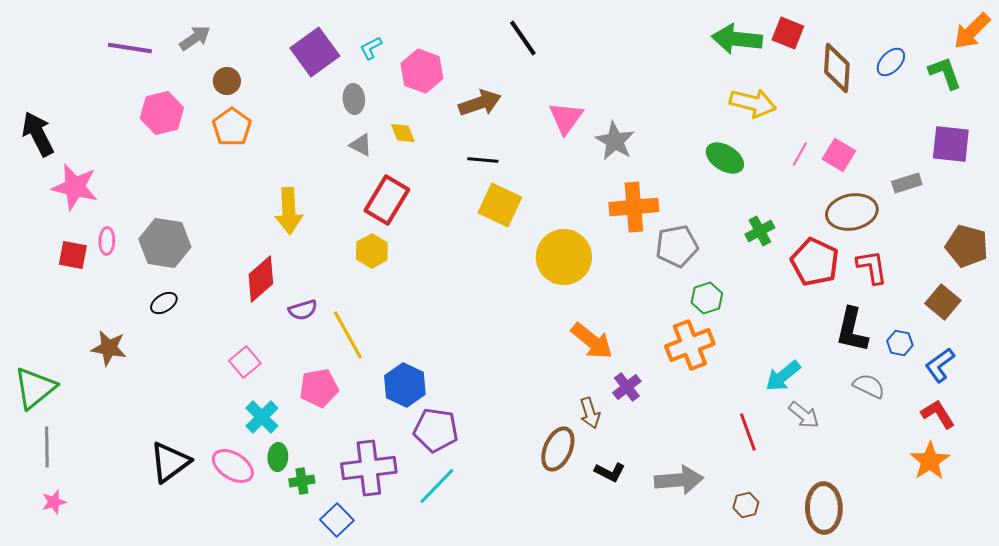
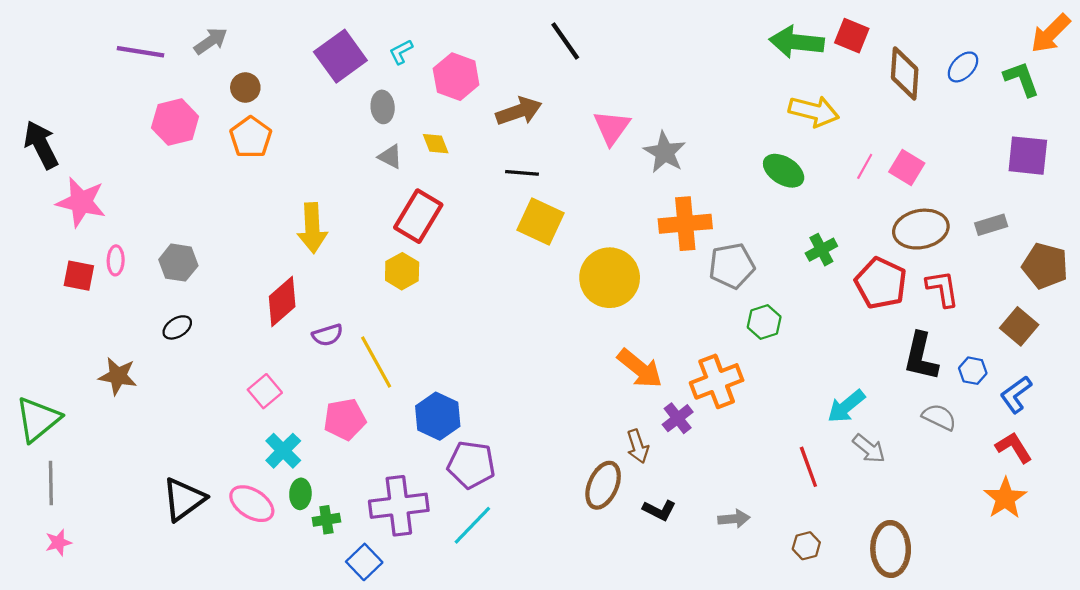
gray rectangle: (907, 183) -> (991, 225), moved
gray hexagon: (165, 243) -> (178, 263), size x0.7
orange cross: (690, 345) -> (717, 381), moved
gray arrow: (679, 480) -> (734, 519), size x0.6

